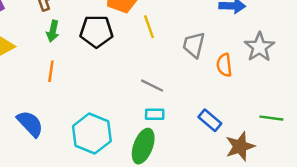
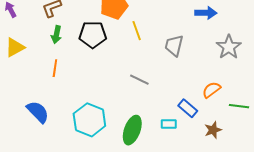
orange semicircle: (224, 65) -> (211, 90), moved, turned 60
cyan rectangle: (155, 114) -> (169, 124), moved
brown star: (240, 146) -> (213, 130), size x0.7

